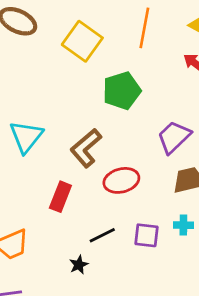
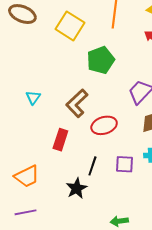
cyan triangle: (26, 137) -> (33, 98), size x0.6
black line: (102, 235) -> (92, 166), turned -42
black star: (79, 265) -> (77, 188), size x1.5

